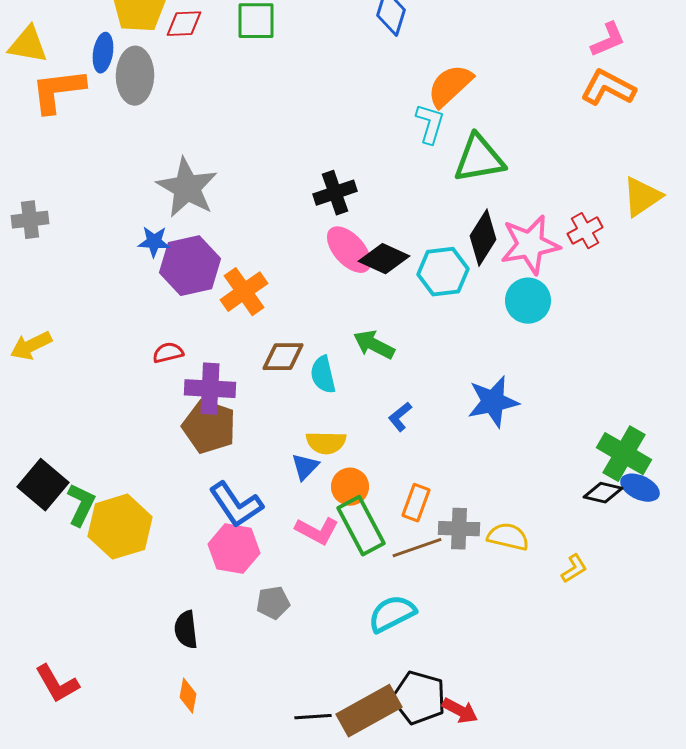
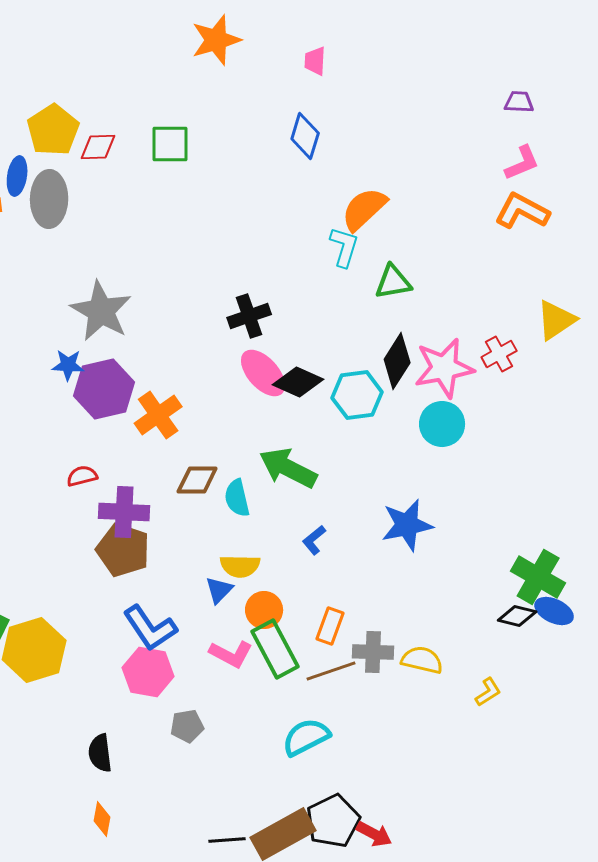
green triangle: (479, 159) -> (393, 282), size x0.7
green arrow: (374, 345) -> (288, 468), size x1.4
black pentagon: (419, 698) -> (333, 821), turned 30

